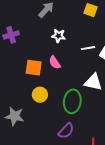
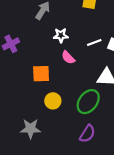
pink semicircle: (55, 62) -> (68, 58), moved
green ellipse: (72, 101) -> (88, 102), turned 40

